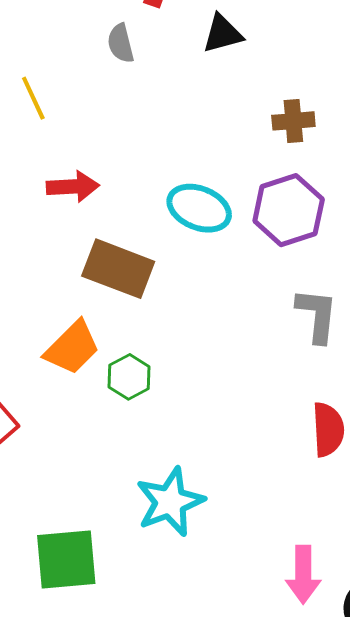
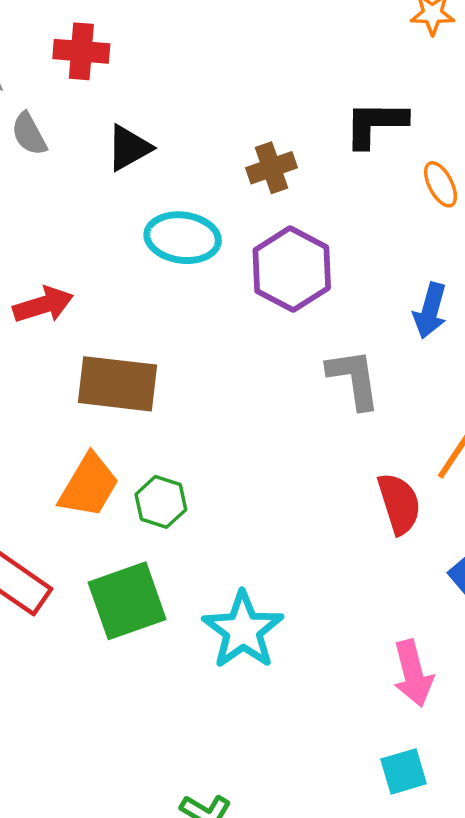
black triangle: (223, 34) -> (129, 148), moved
gray semicircle: (121, 43) -> (29, 134), moved
cyan ellipse: (199, 208) -> (183, 238), moved
green square: (66, 560) -> (127, 601), moved

